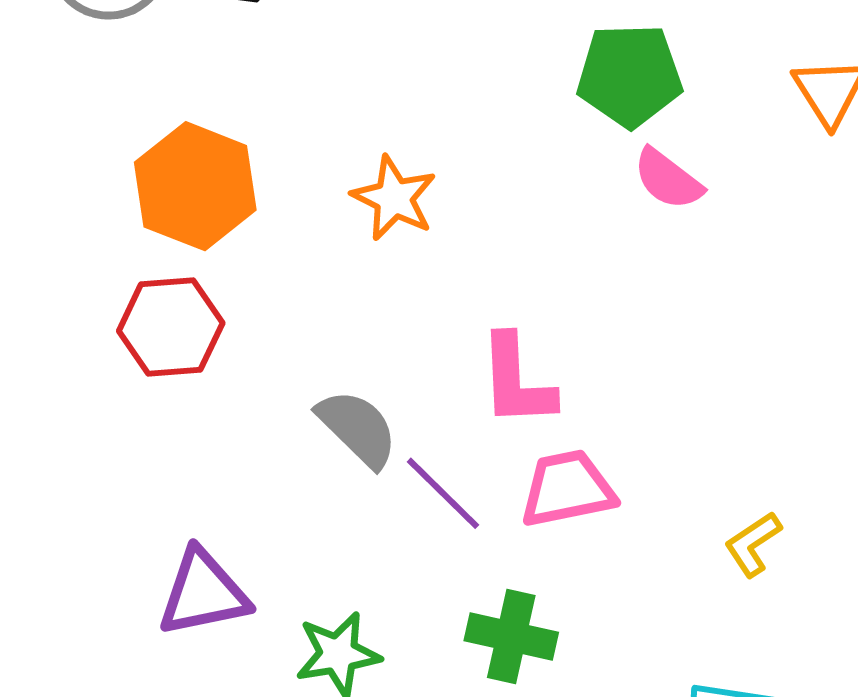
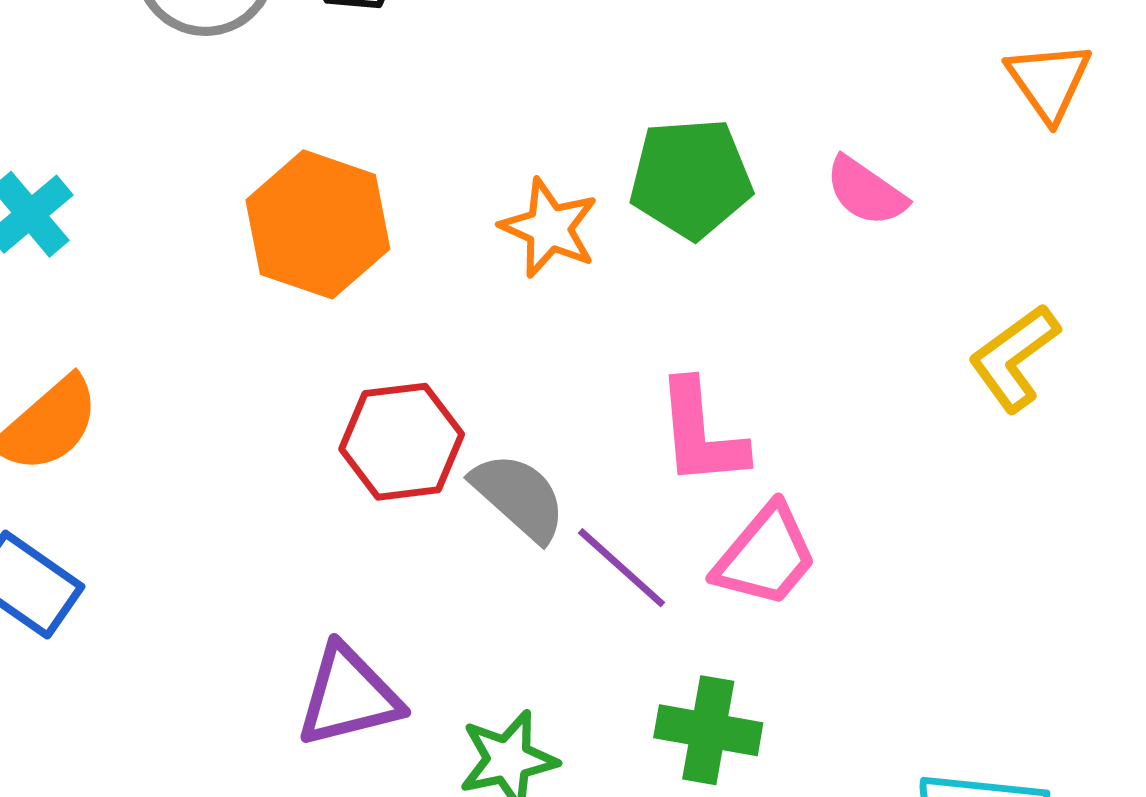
green pentagon: (630, 75) -> (691, 178), moved
red hexagon: (171, 327) -> (402, 442), moved
pink trapezoid: (567, 489) -> (766, 556), turned 144
yellow L-shape: (753, 544) -> (1014, 358), moved, size x1.4

